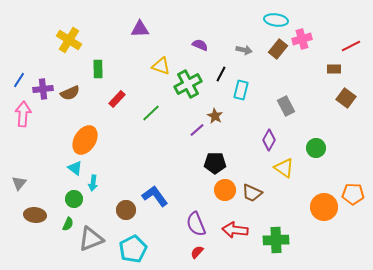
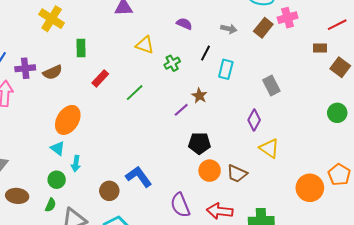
green cross: (188, 84) -> (172, 63), size x0.6
brown square: (346, 98) -> (340, 67), moved
green circle: (316, 148) -> (337, 113), moved
orange pentagon: (353, 194) -> (339, 175), turned 30

